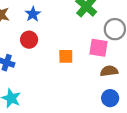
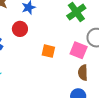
brown semicircle: (109, 71) -> (83, 73), turned -98

